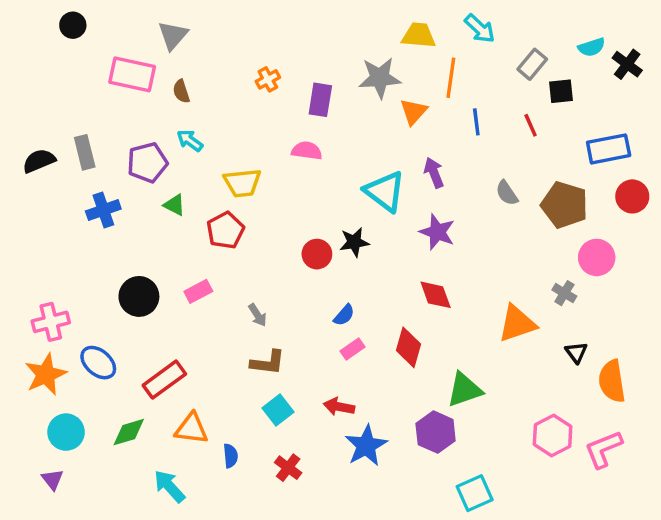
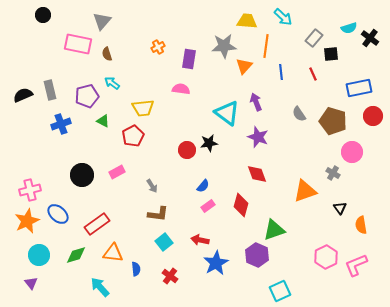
orange semicircle: (612, 381) -> (361, 225), size x0.7

